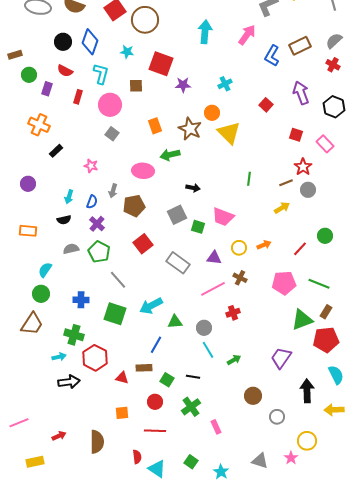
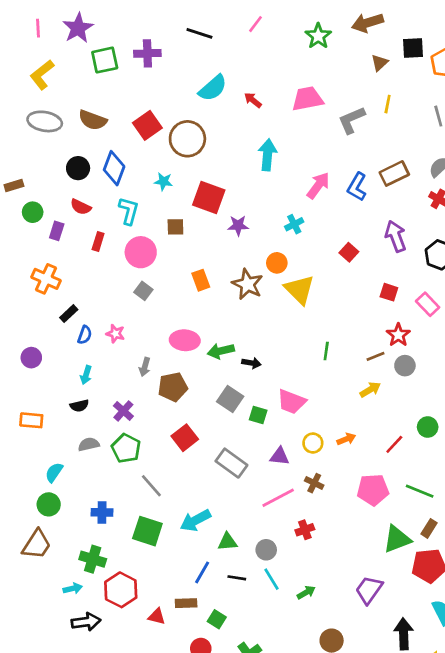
pink arrow: (247, 35) -> (318, 185), moved
green arrow: (170, 155) -> (221, 351), moved
blue semicircle: (92, 202) -> (85, 335), moved
gray square: (177, 215) -> (230, 399), turned -30
black line: (193, 377) -> (237, 578), moved

